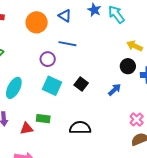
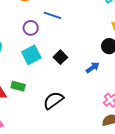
cyan square: (52, 86) -> (31, 55), turned 30
black semicircle: (80, 128) -> (53, 100), turned -45

